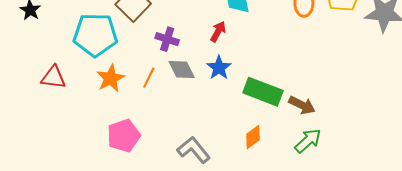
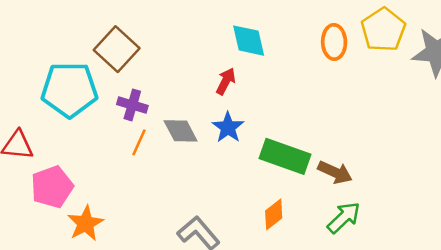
purple cross: (167, 39) -> (132, 105), moved
orange star: (111, 78) -> (86, 223), moved
pink pentagon: (124, 136) -> (52, 187), moved

